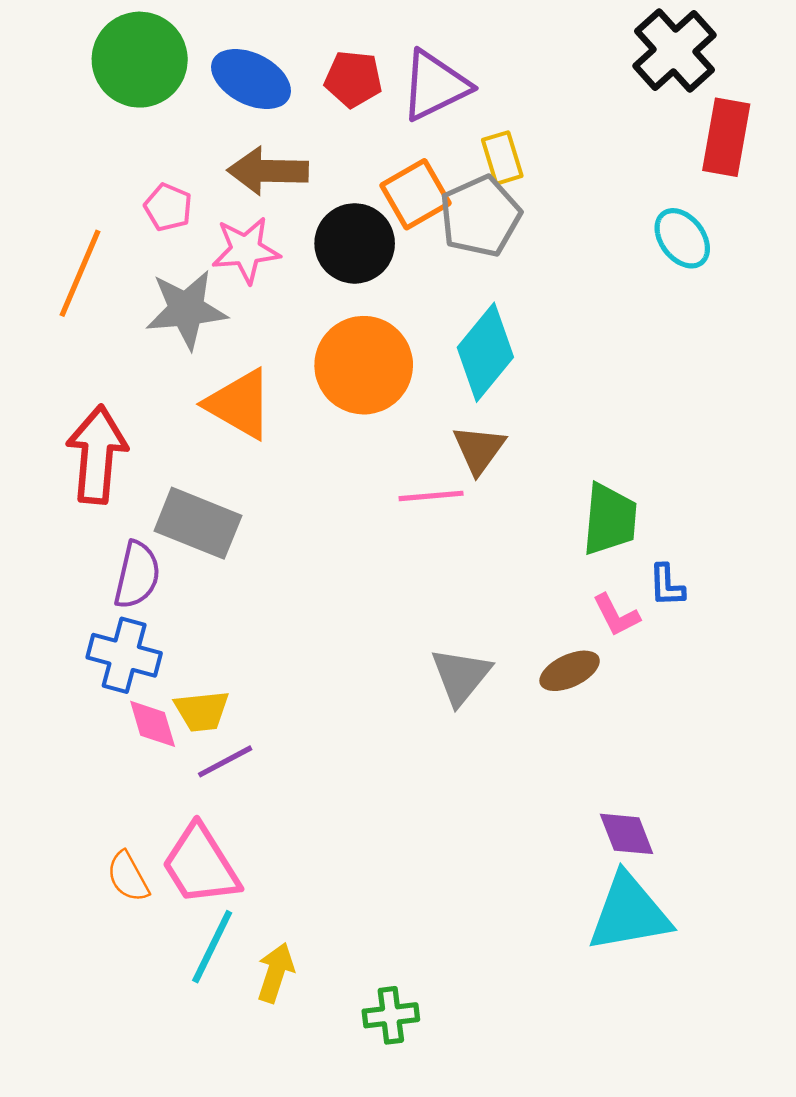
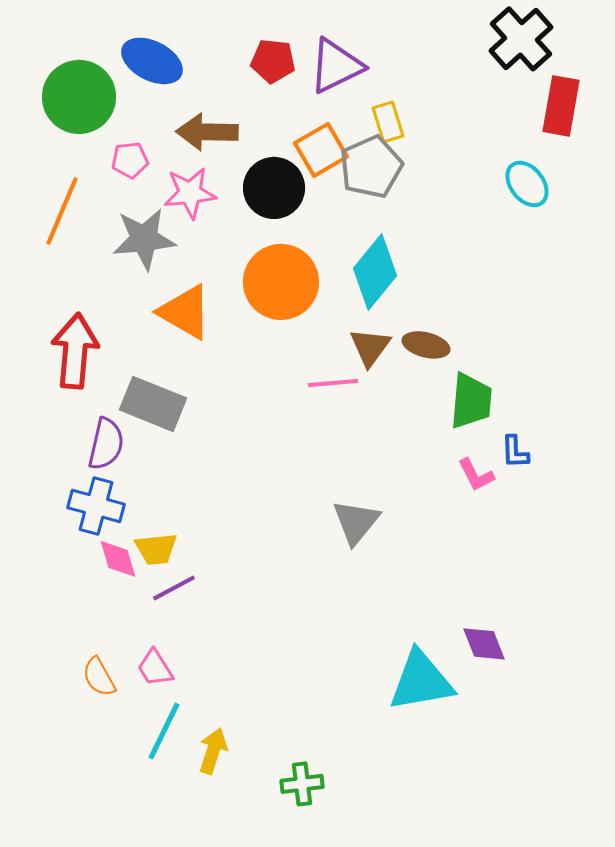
green circle: (140, 60) -> (79, 97), moved
blue ellipse: (251, 79) -> (152, 61), moved
pink pentagon: (168, 207) -> (130, 160), turned -30
brown ellipse: (570, 671) -> (426, 345), moved, turned 39
pink trapezoid: (201, 865) -> (155, 668), size x0.6
cyan triangle: (629, 913) -> (421, 681), moved

